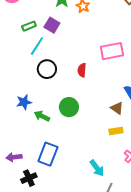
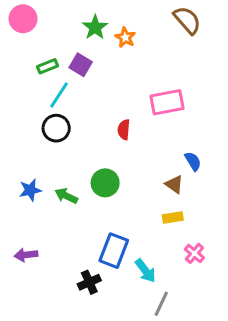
black circle: (47, 69) -> (56, 128), moved
blue star: (24, 102) -> (30, 190), moved
blue rectangle: (48, 154) -> (114, 251), moved
black cross: (29, 178) -> (89, 282), moved

